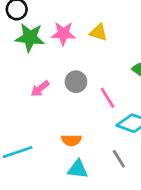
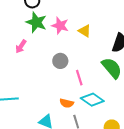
pink arrow: (40, 89) -> (21, 46), moved, turned -32
orange semicircle: (71, 140) -> (67, 103), moved

